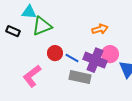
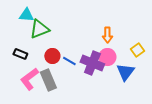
orange arrow: (100, 29) -> (107, 35), moved, turned 105
black rectangle: (13, 31) -> (20, 54), moved
gray rectangle: (80, 77) -> (48, 80), moved, turned 55

